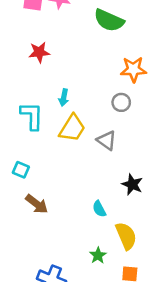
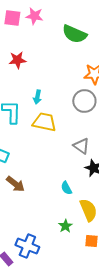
gray circle: (121, 102) -> (84, 101), size x1.5
yellow trapezoid: (72, 128) -> (44, 122), turned -110
gray triangle: (107, 140) -> (81, 146), moved

